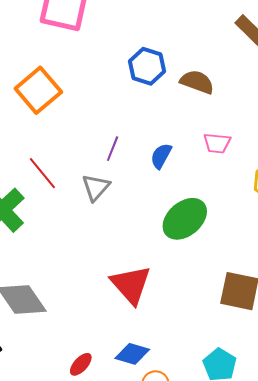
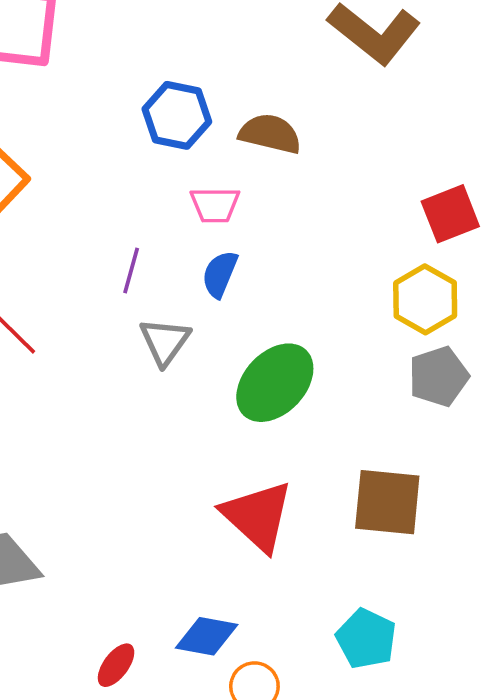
pink trapezoid: (217, 143) -> (215, 205), moved
gray triangle: (96, 187) -> (165, 341), moved
red triangle: (131, 285) -> (258, 516), moved

